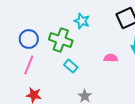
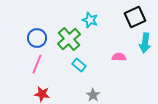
green cross: (61, 40) -> (69, 39), turned 30

